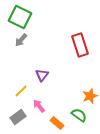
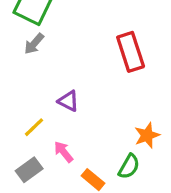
purple triangle: (42, 75) -> (68, 101), turned -40
green semicircle: (79, 115) -> (129, 166), turned 84

